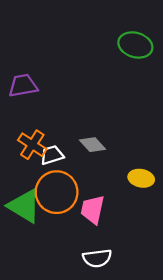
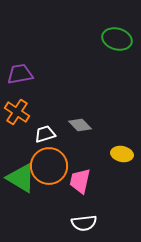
orange cross: (32, 145) -> (17, 112), moved

